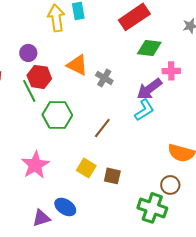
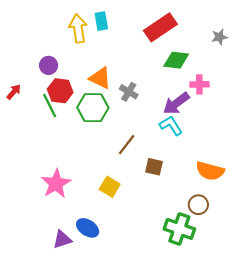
cyan L-shape: (144, 110) -> (171, 126), turned -90
green hexagon: (57, 115) -> (93, 108), moved
brown square: (112, 176) -> (154, 167), moved

